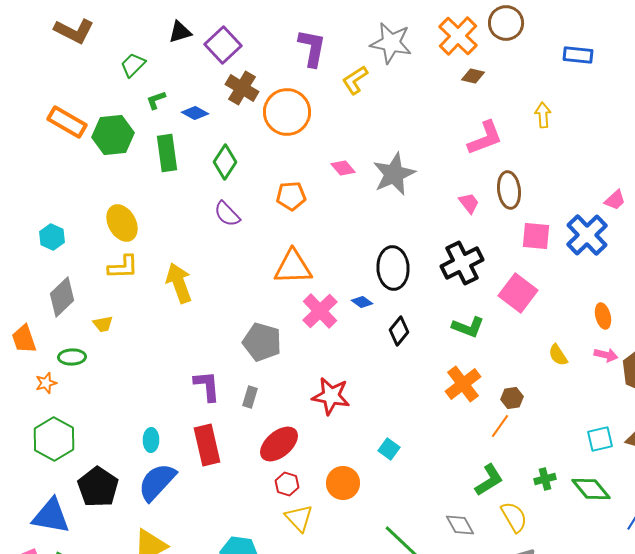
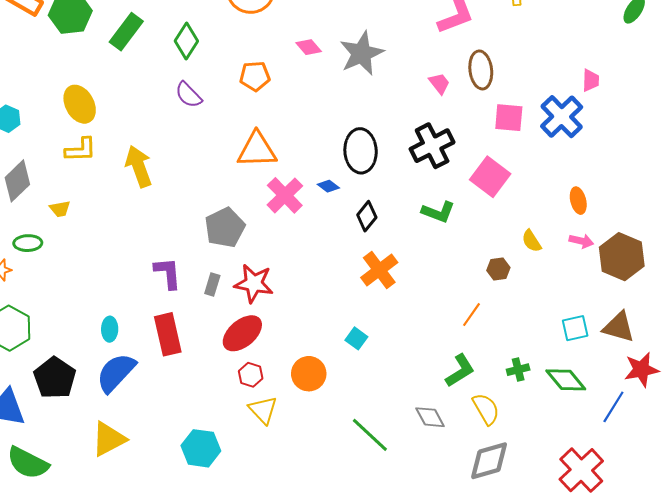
green rectangle: (167, 153) -> (126, 32), turned 45
pink trapezoid: (615, 200) -> (591, 80), turned -45
gray pentagon: (262, 342) -> (225, 228), turned 30
orange cross: (463, 384) -> (379, 270), moved
red star: (331, 396) -> (254, 284), moved
brown hexagon: (512, 398) -> (498, 269), moved

